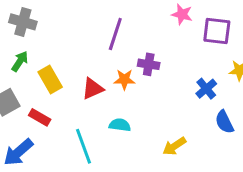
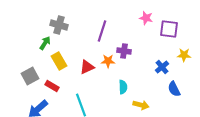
gray cross: (23, 22) -> (59, 25), moved
green arrow: (20, 61) -> (45, 43), moved
cyan semicircle: (120, 125) -> (123, 87), moved, turned 80
yellow arrow: (174, 146) -> (141, 105), turned -133

